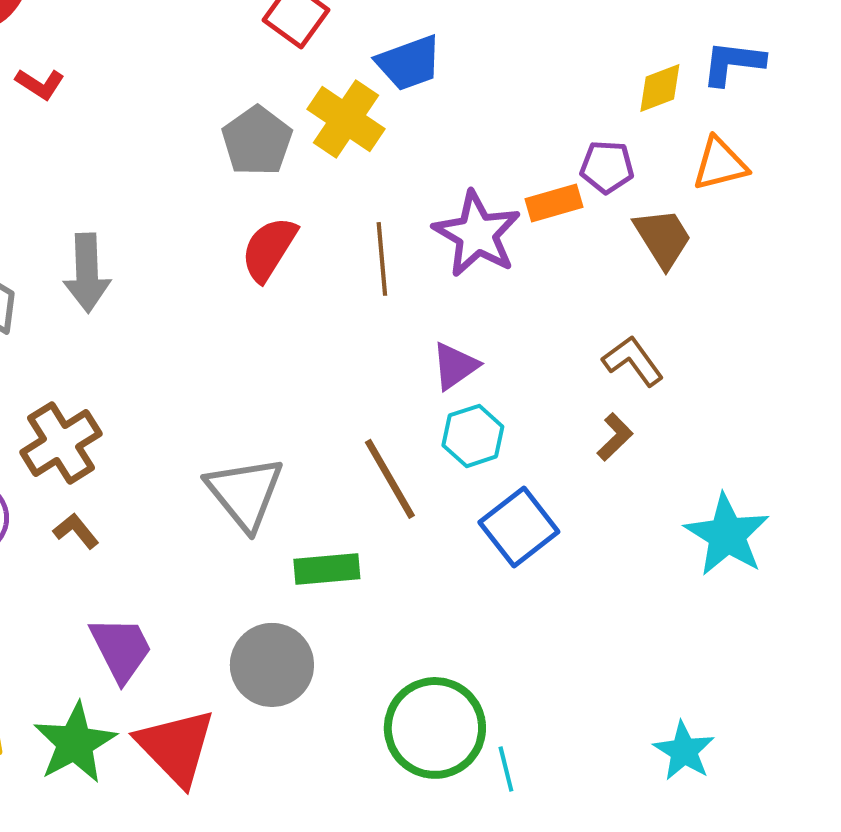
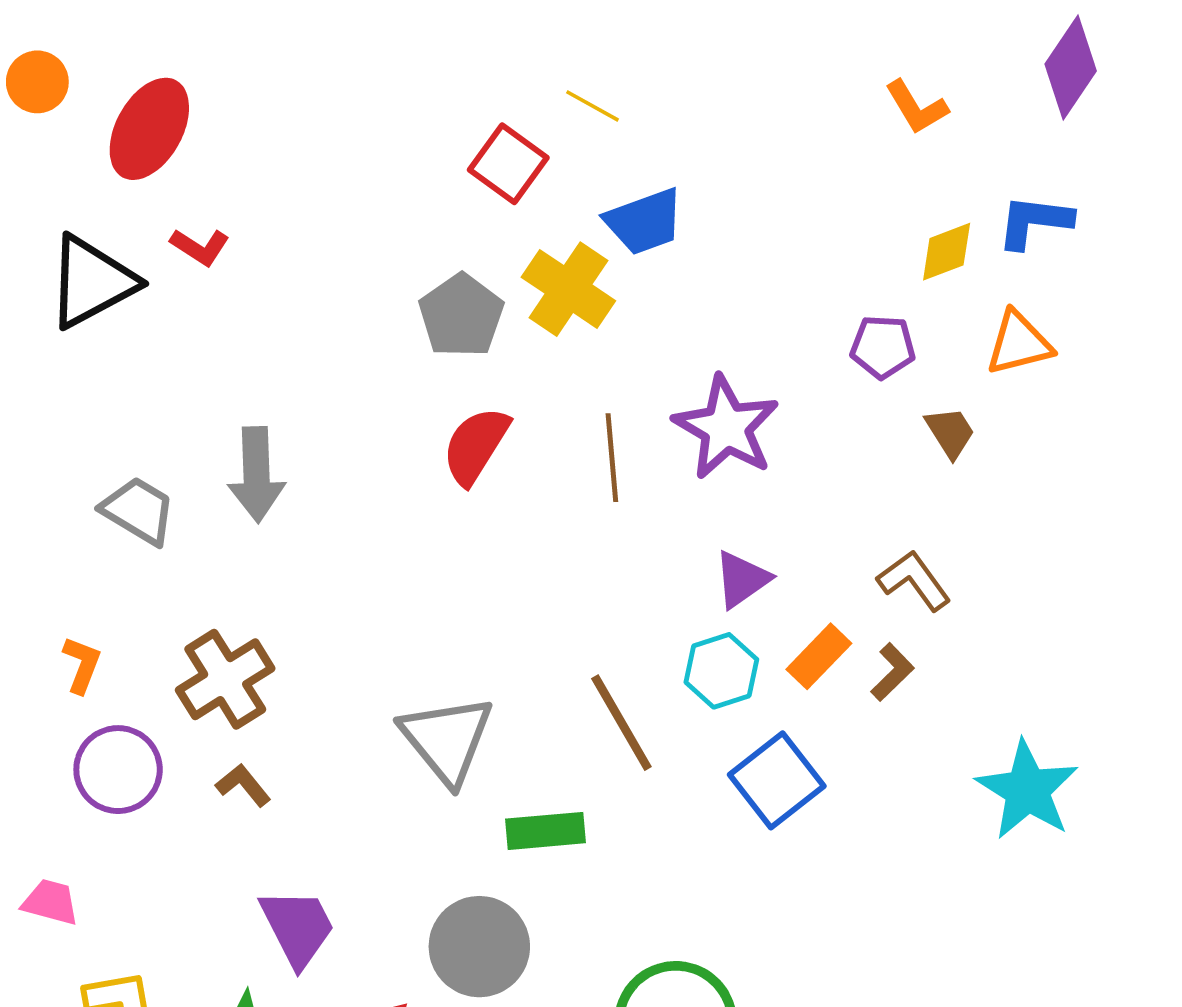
orange rectangle: (554, 203) -> (819, 656), moved, turned -30
brown trapezoid: (663, 238) -> (950, 432), size x0.7
purple triangle: (455, 366) -> (742, 579), moved

